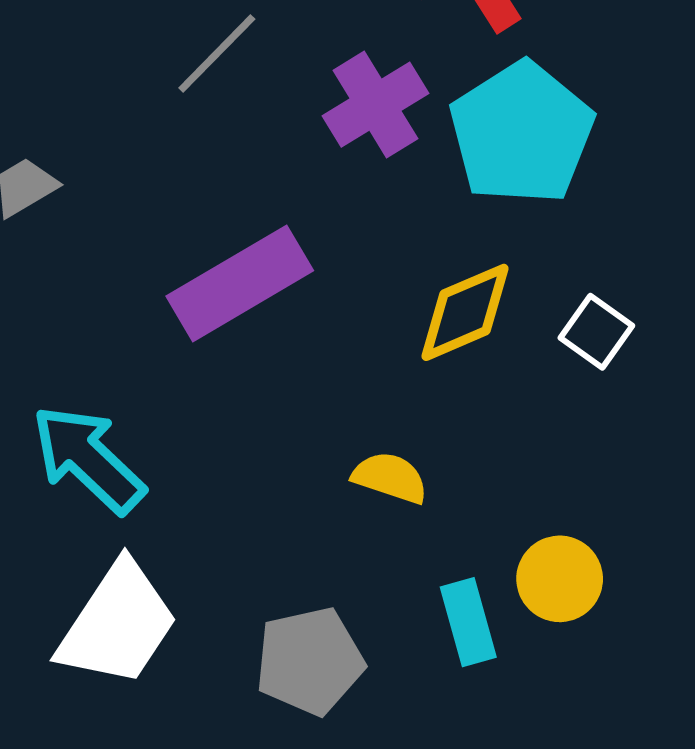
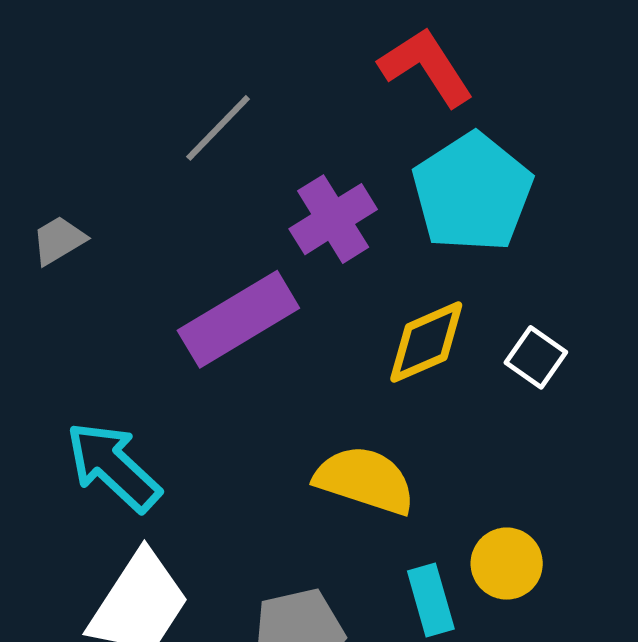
purple cross: (375, 105) -> (333, 219), moved
yellow semicircle: (390, 478) -> (365, 480), size x1.6

